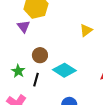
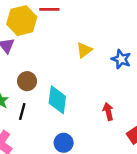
cyan diamond: (64, 70) -> (57, 100), turned 65

